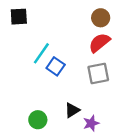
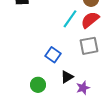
cyan line: (41, 53) -> (70, 19), moved
blue square: (56, 66) -> (53, 55), moved

